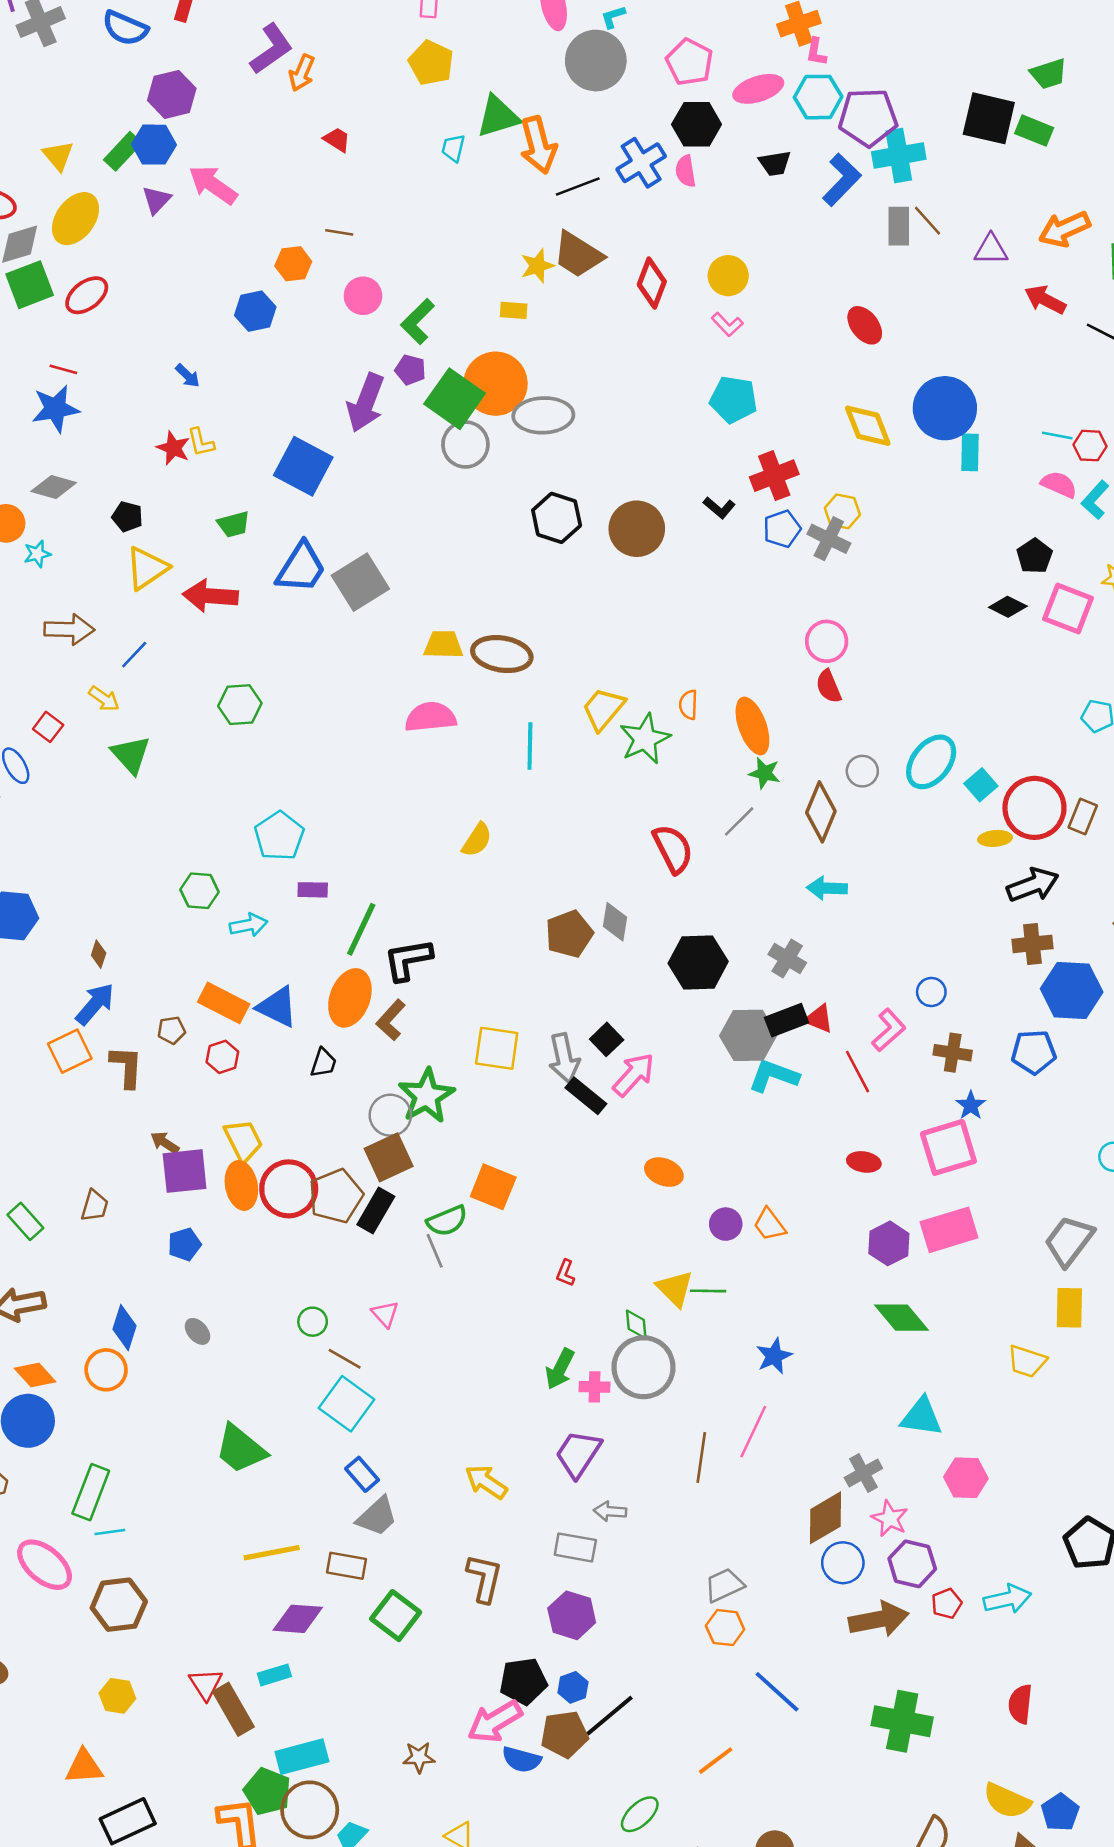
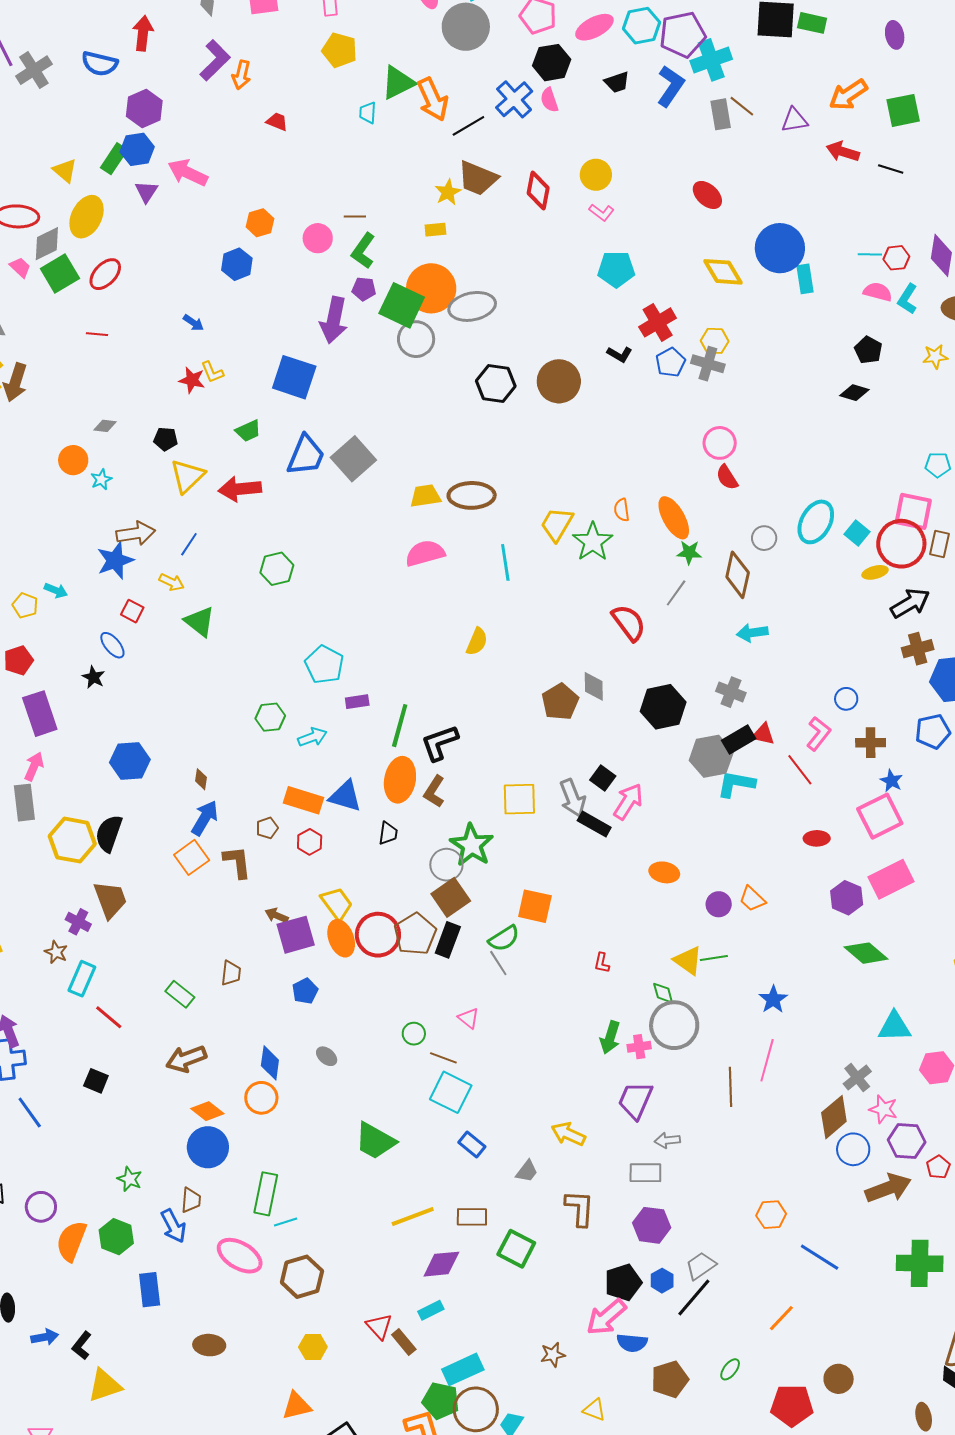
brown line: (339, 232) -> (355, 216), moved
blue star: (55, 409) -> (115, 560), moved
gray diamond: (54, 487) -> (105, 426), size x0.7
pink square: (1068, 609) -> (913, 511), moved
gray trapezoid: (377, 1517) -> (527, 1171), moved, size x0.7
gray trapezoid: (724, 1585) -> (701, 1266), moved
brown rectangle: (233, 1709) -> (404, 1342), size x0.7
brown pentagon: (564, 1734) -> (670, 1379), moved
green ellipse: (640, 1814) -> (730, 1369), size x0.7

